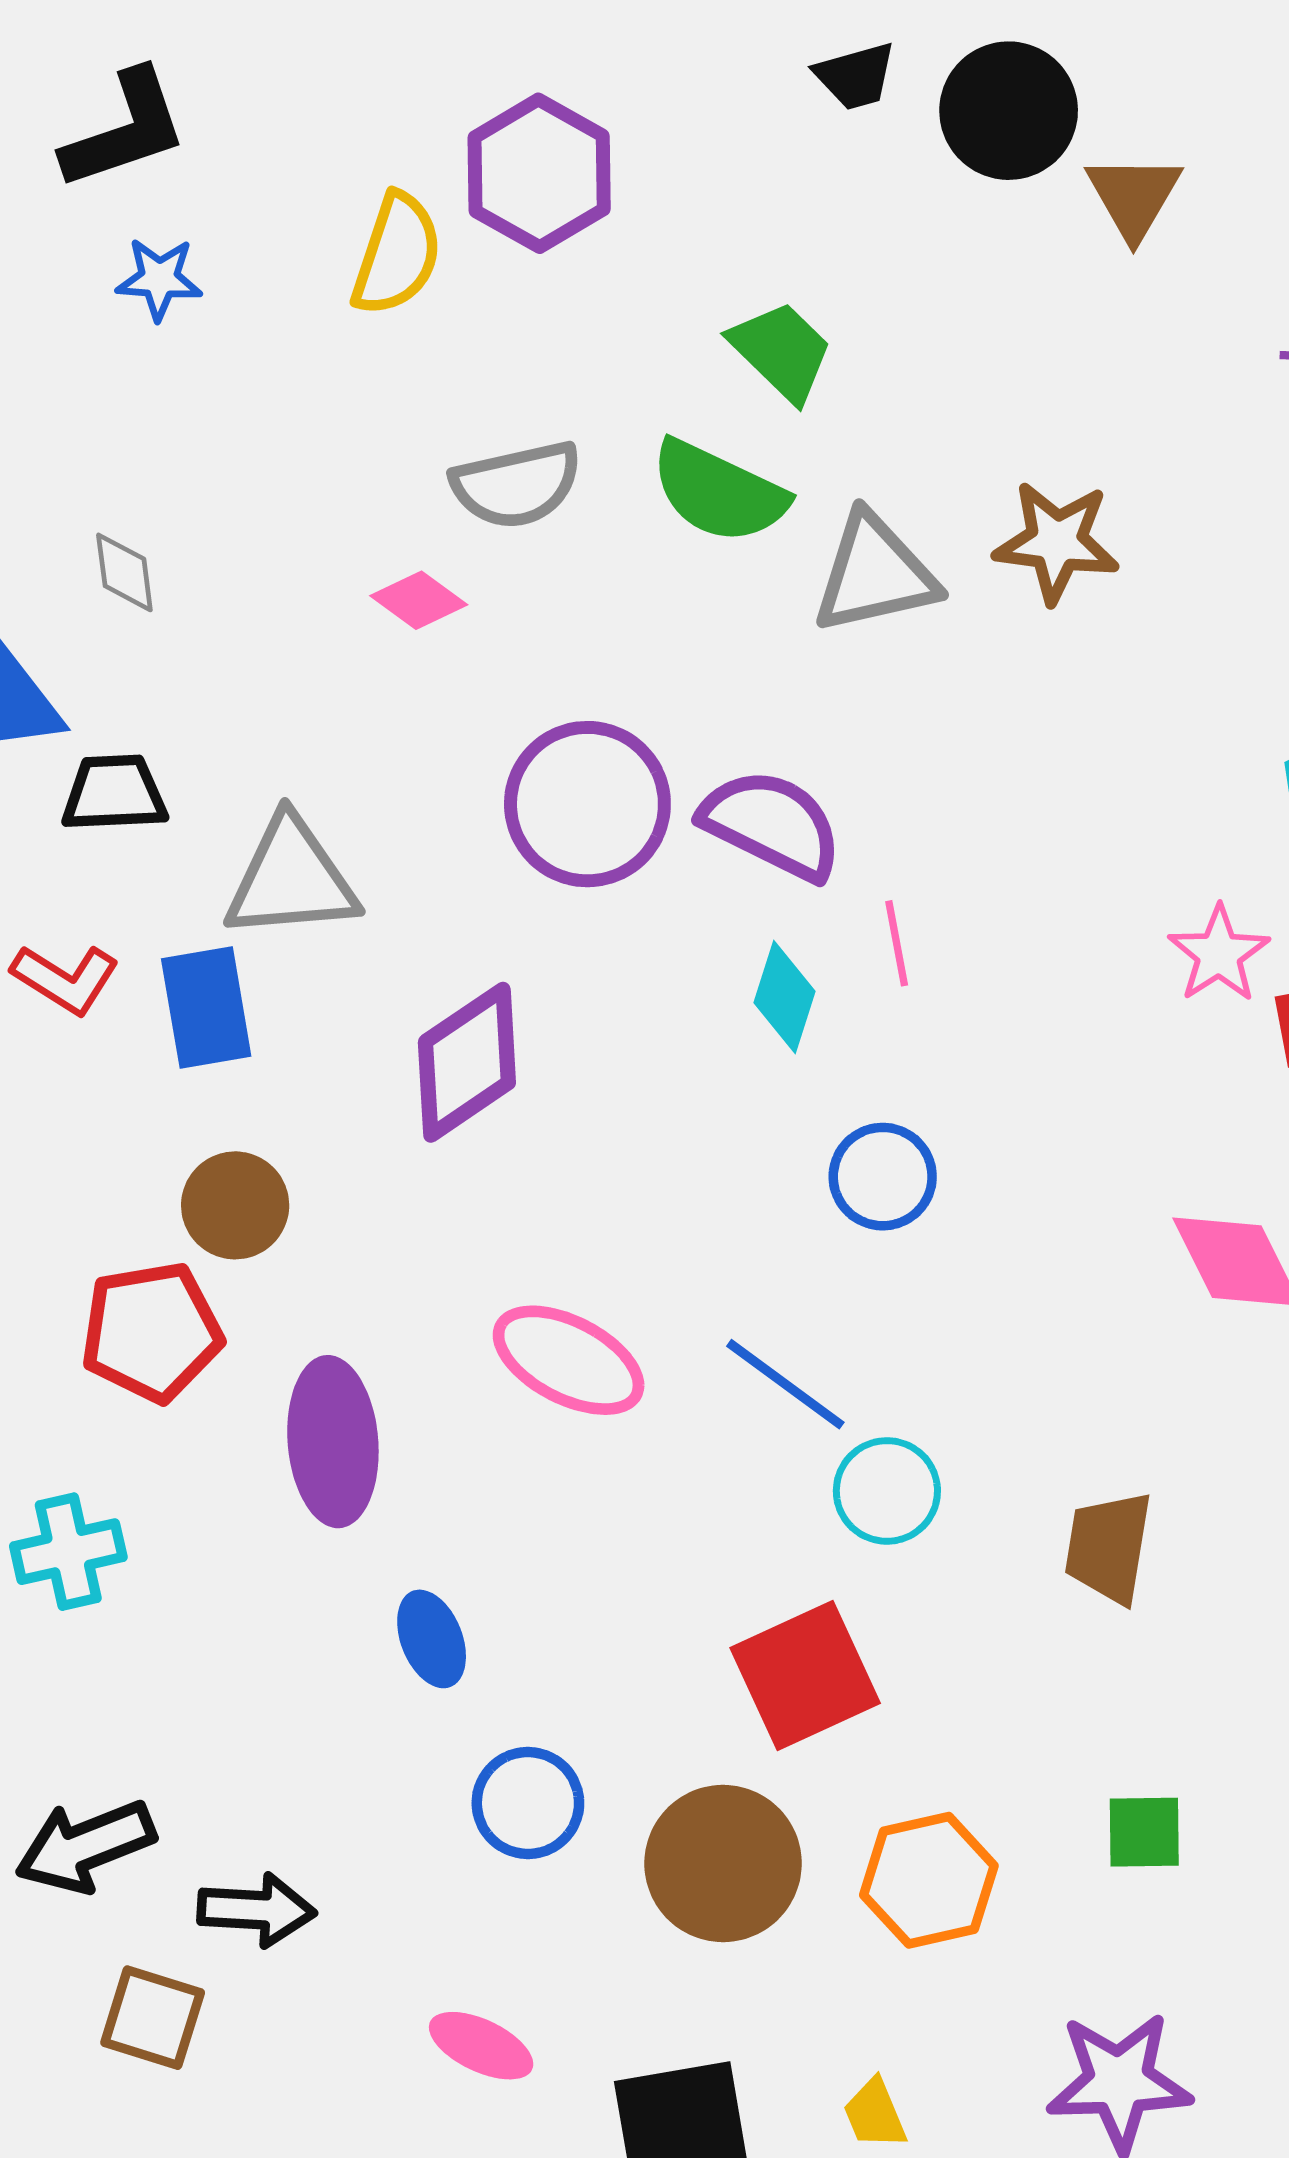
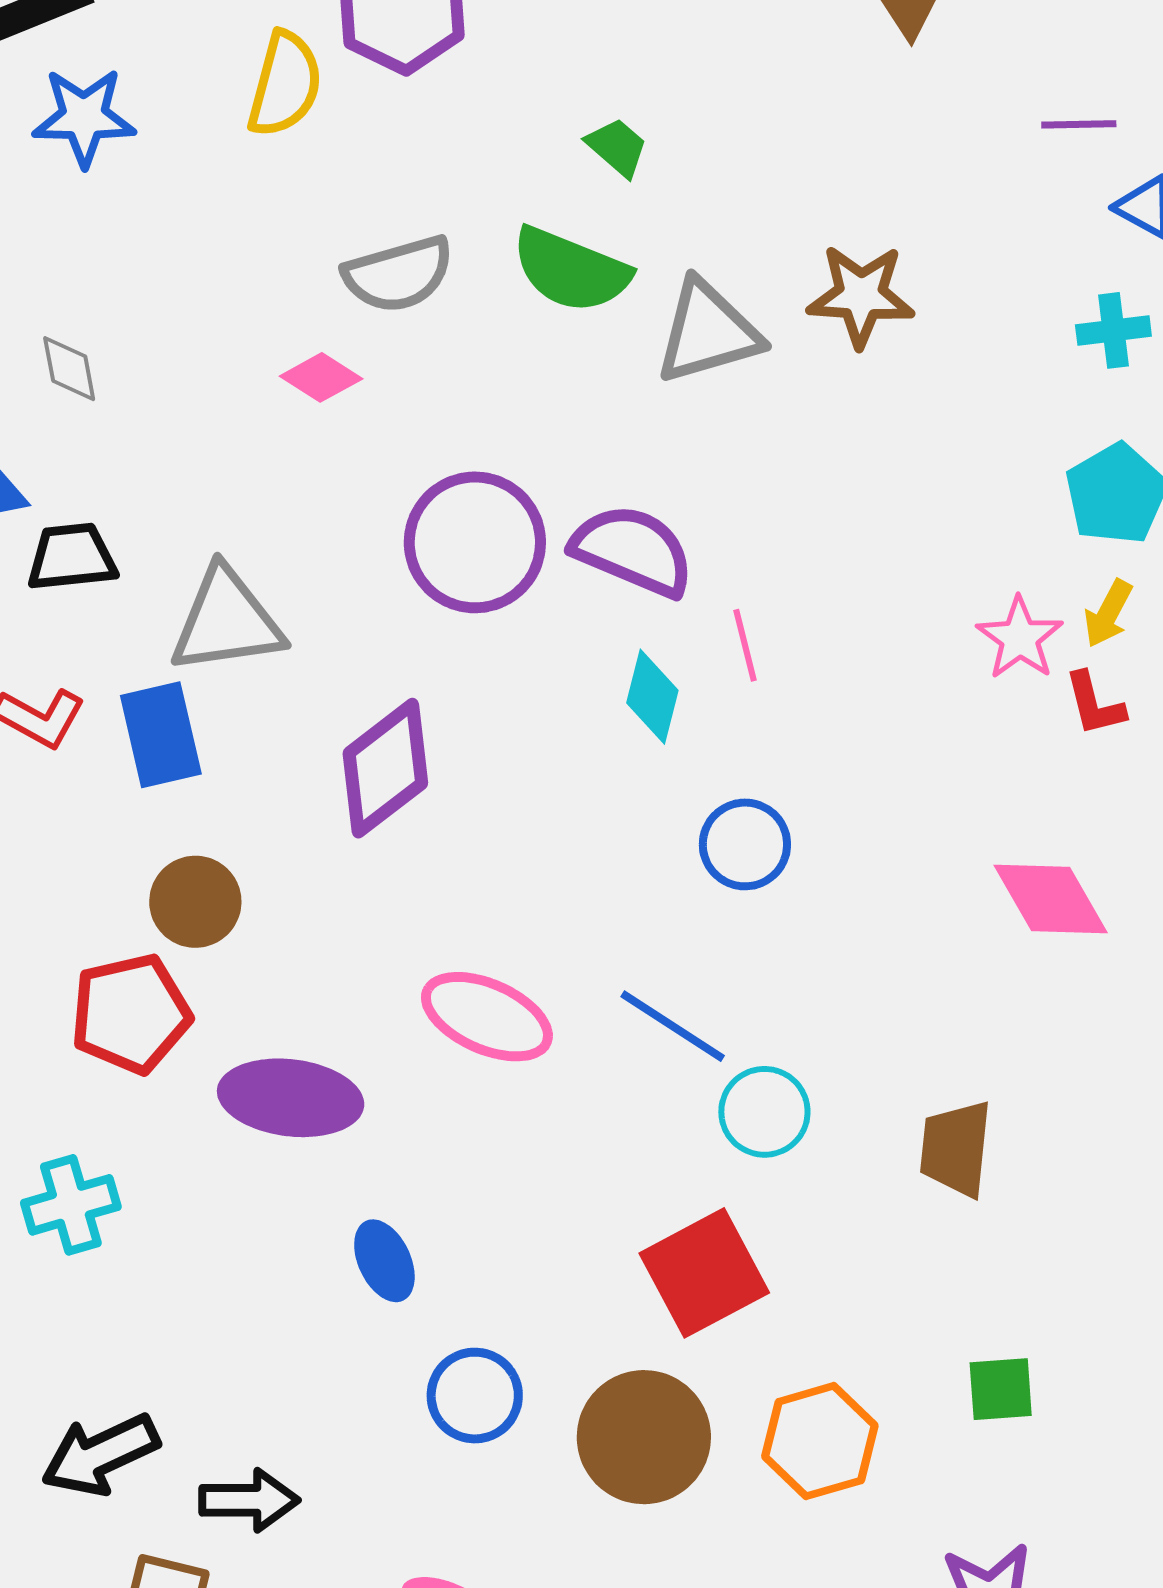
blue star: (159, 279) -> (84, 117), size x1.4
green trapezoid: (781, 351) -> (617, 147), size x0.7
purple ellipse: (333, 1442) -> (291, 1098), turned -75

